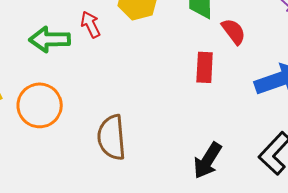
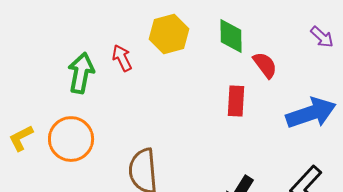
green arrow: (50, 39) -> (81, 73), turned 102

